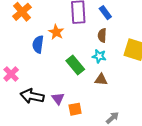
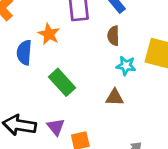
cyan star: (99, 56) -> (126, 66), moved
green rectangle: (75, 65) -> (62, 82), moved

